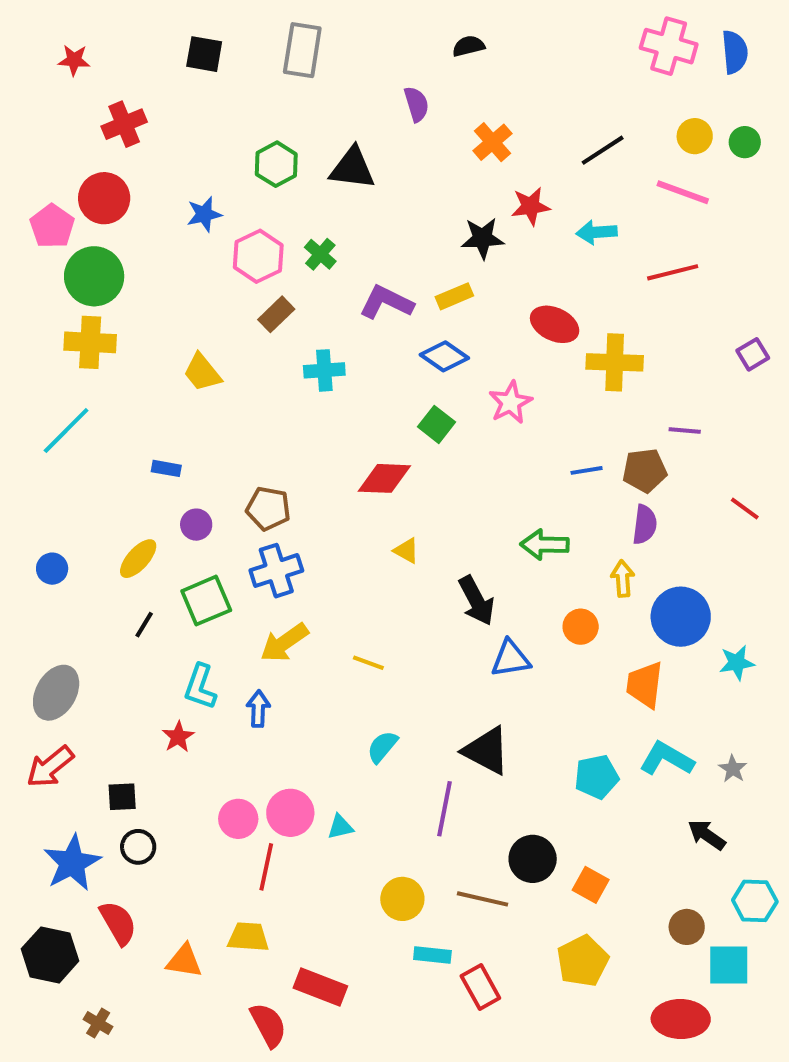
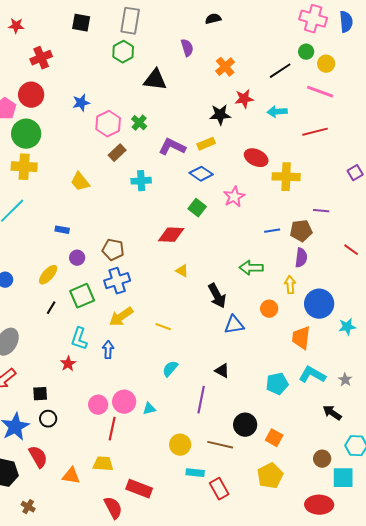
green circle: (745, 142) -> (306, 52), moved
green hexagon: (276, 164) -> (123, 52), moved
black triangle: (486, 751) -> (222, 371), size x0.6

